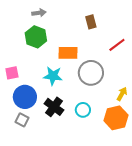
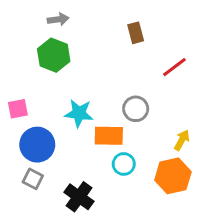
orange rectangle: (68, 53) -> (109, 136), moved
gray circle: (91, 73) -> (136, 109), size x0.7
black cross: (54, 107) -> (79, 197), moved

